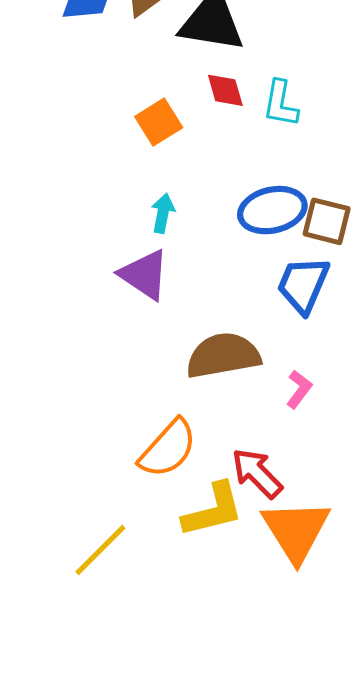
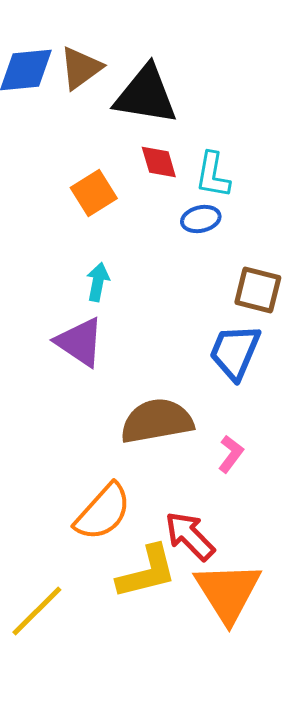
blue ellipse: (272, 210) -> (201, 219), moved, size x0.6

